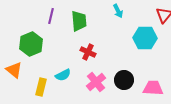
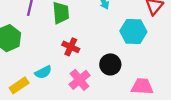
black circle: (124, 80) -> (110, 64), moved
yellow rectangle: (41, 87) -> (19, 85), turned 42

